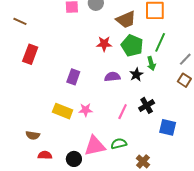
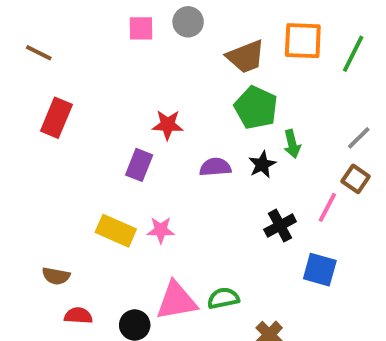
green line: (160, 42) -> (353, 54), moved
red star: (104, 44) -> (168, 125), moved
pink line: (123, 112) -> (327, 207), moved

